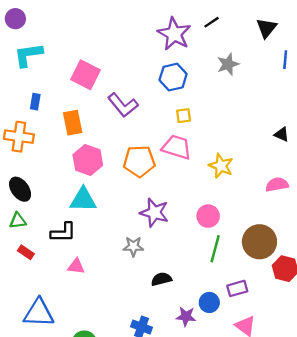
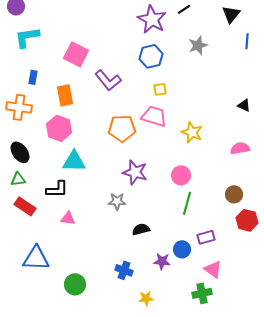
pink hexagon: (88, 160) -> (59, 128), moved
brown circle: (259, 242) -> (234, 194), moved, size x0.6
red rectangle: (26, 252) -> (25, 206), size x1.5

